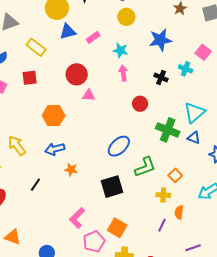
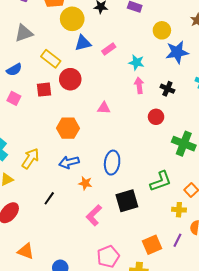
yellow circle: (126, 17) -> (162, 30), moved
red circle: (77, 74) -> (70, 79), moved
black cross: (161, 77) -> (167, 89), moved
yellow arrow: (17, 146) -> (31, 158), turned 70
blue ellipse: (119, 146) -> (112, 163), moved, turned -40
pink L-shape: (77, 218) -> (94, 215), moved
orange square: (117, 228) -> (152, 245), moved, turned 36

